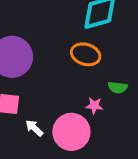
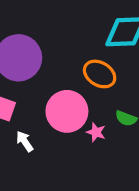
pink circle: (71, 132) -> (67, 111), moved

